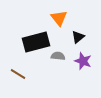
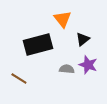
gray semicircle: (58, 56) -> (67, 69), moved

